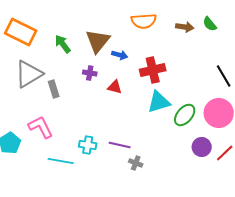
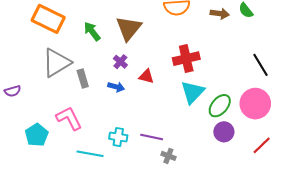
blue arrow: (120, 55) -> (116, 87), moved
purple cross: (90, 73) -> (120, 62), turned 32
cyan triangle: (159, 102) -> (193, 92), turned -30
purple circle: (202, 147) -> (224, 132), moved

